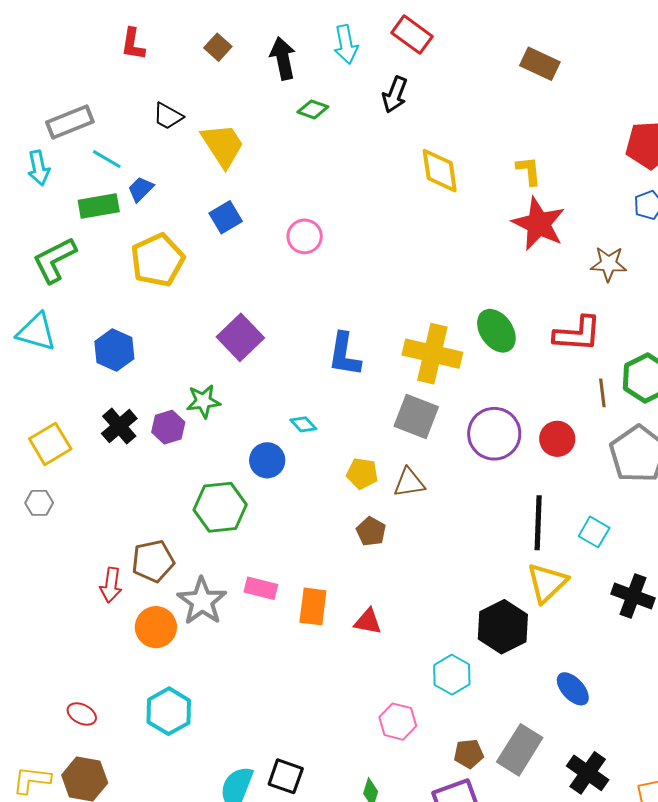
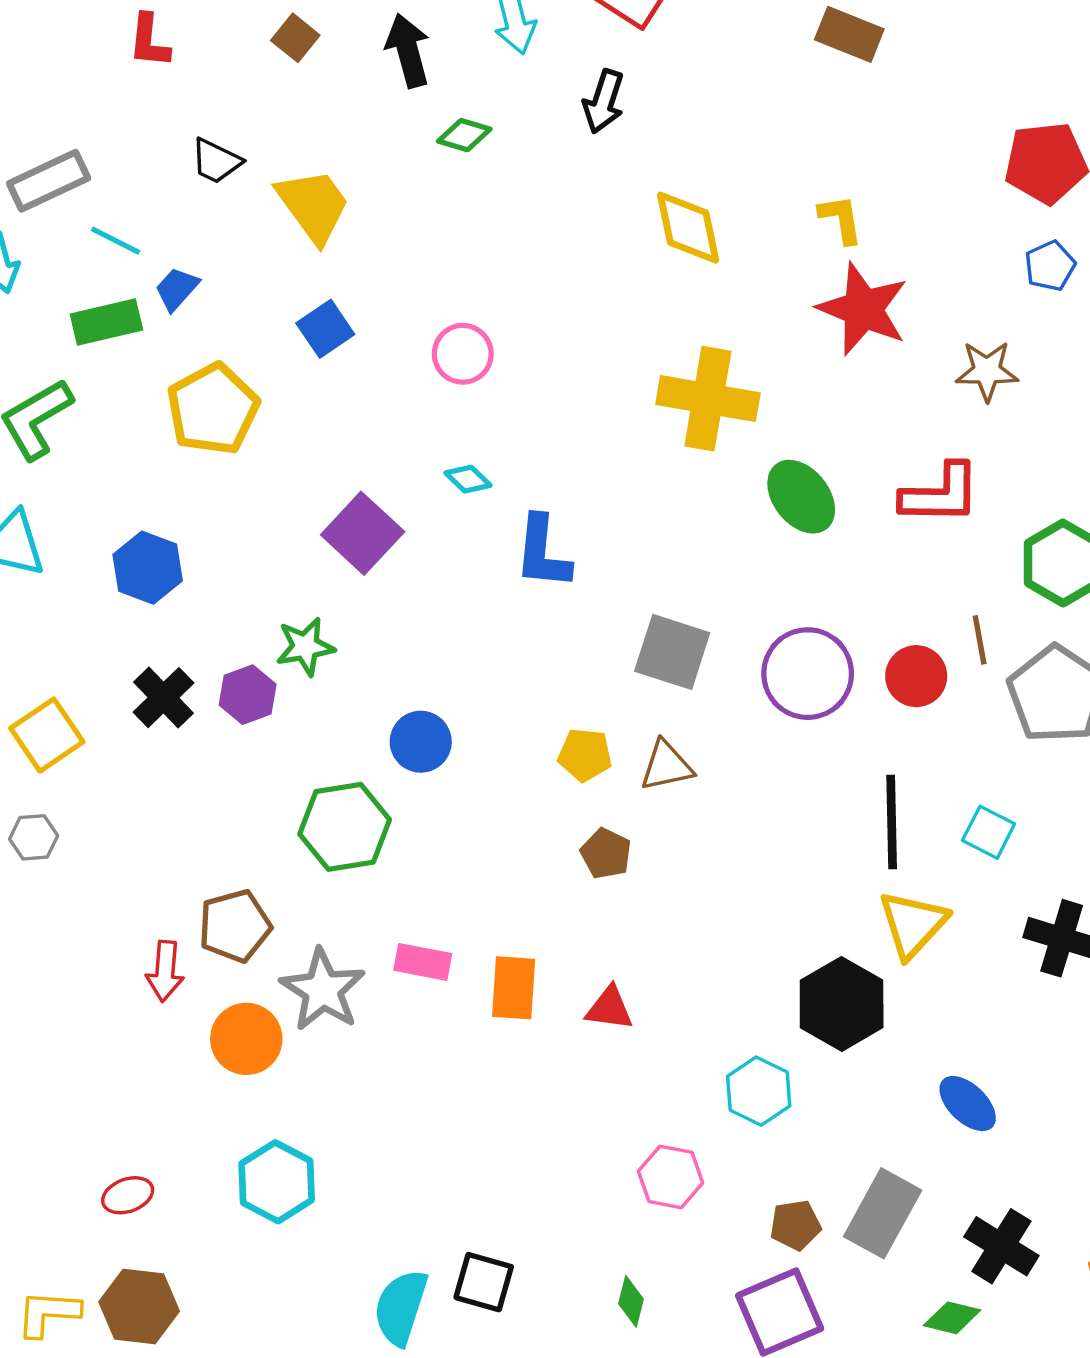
yellow cross: (432, 354) -> (708, 399), moved
brown line: (602, 393) -> (980, 640), moved
cyan diamond: (303, 424) -> (468, 479), moved
red ellipse: (82, 714) -> (128, 1195), turned -44

